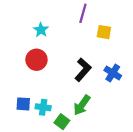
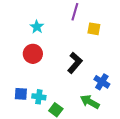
blue cross: (113, 73) -> (102, 82), moved
green arrow: (82, 105) -> (90, 102), moved, turned 84

